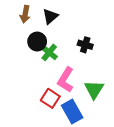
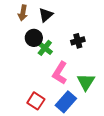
black cross: (85, 45) -> (78, 41), turned -32
red square: (50, 98) -> (36, 101), moved
blue rectangle: (72, 111) -> (66, 102), turned 70

